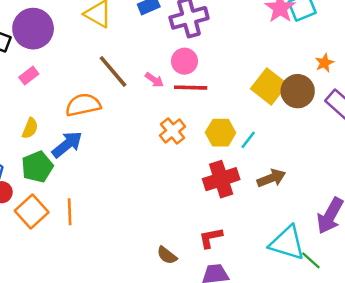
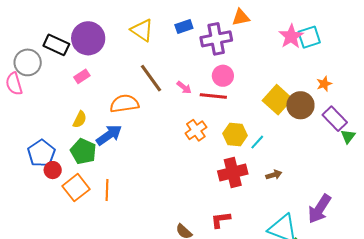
pink circle: (184, 61) -> (223, 76), moved
green pentagon: (37, 167) -> (83, 151), turned -30
brown arrow: (271, 178) -> (274, 175), size x0.7

